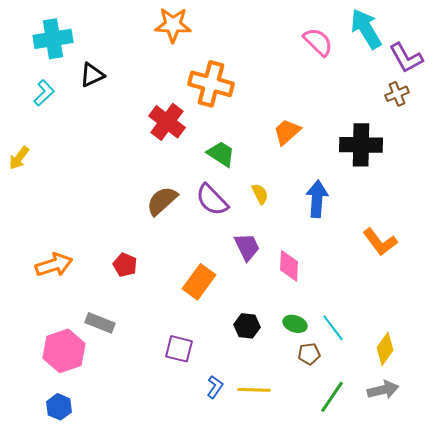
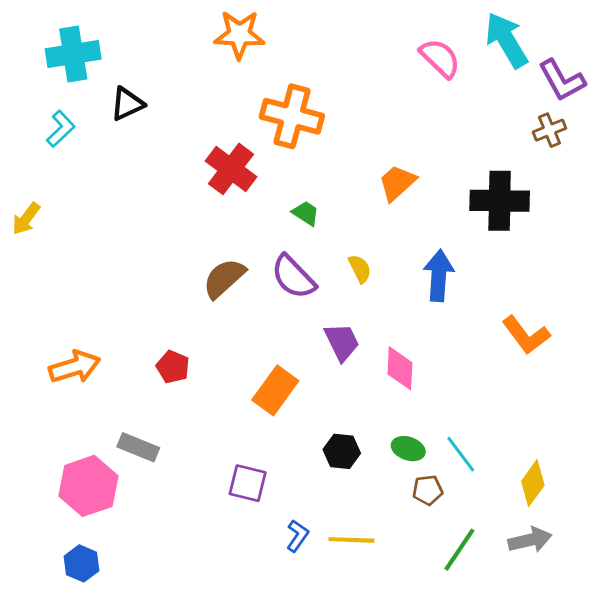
green trapezoid: (221, 154) -> (306, 213), size x0.7

